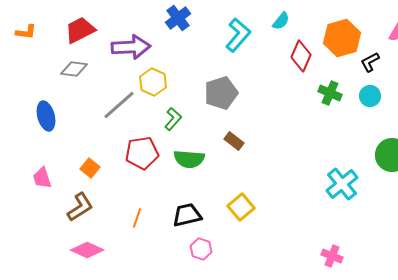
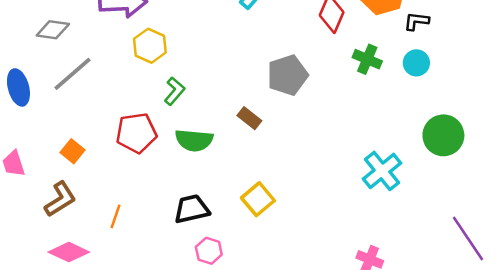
black L-shape: (370, 62) -> (416, 21), turned 35
gray pentagon: (221, 93) -> (287, 75), moved
gray line: (119, 105) -> (73, 74), moved
orange line: (137, 218) -> (115, 216), moved

